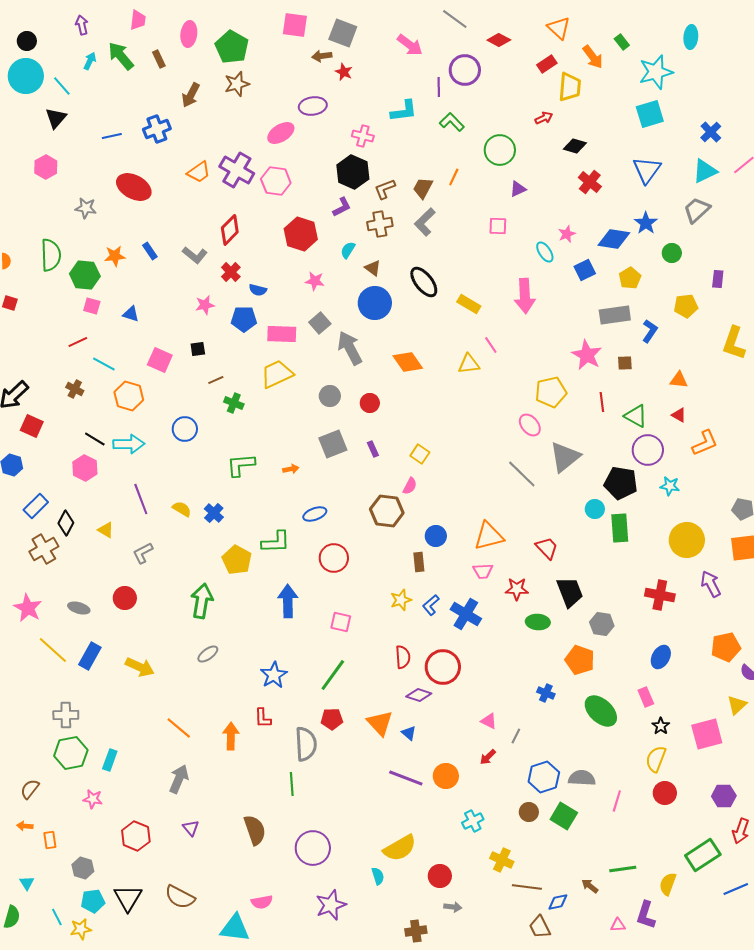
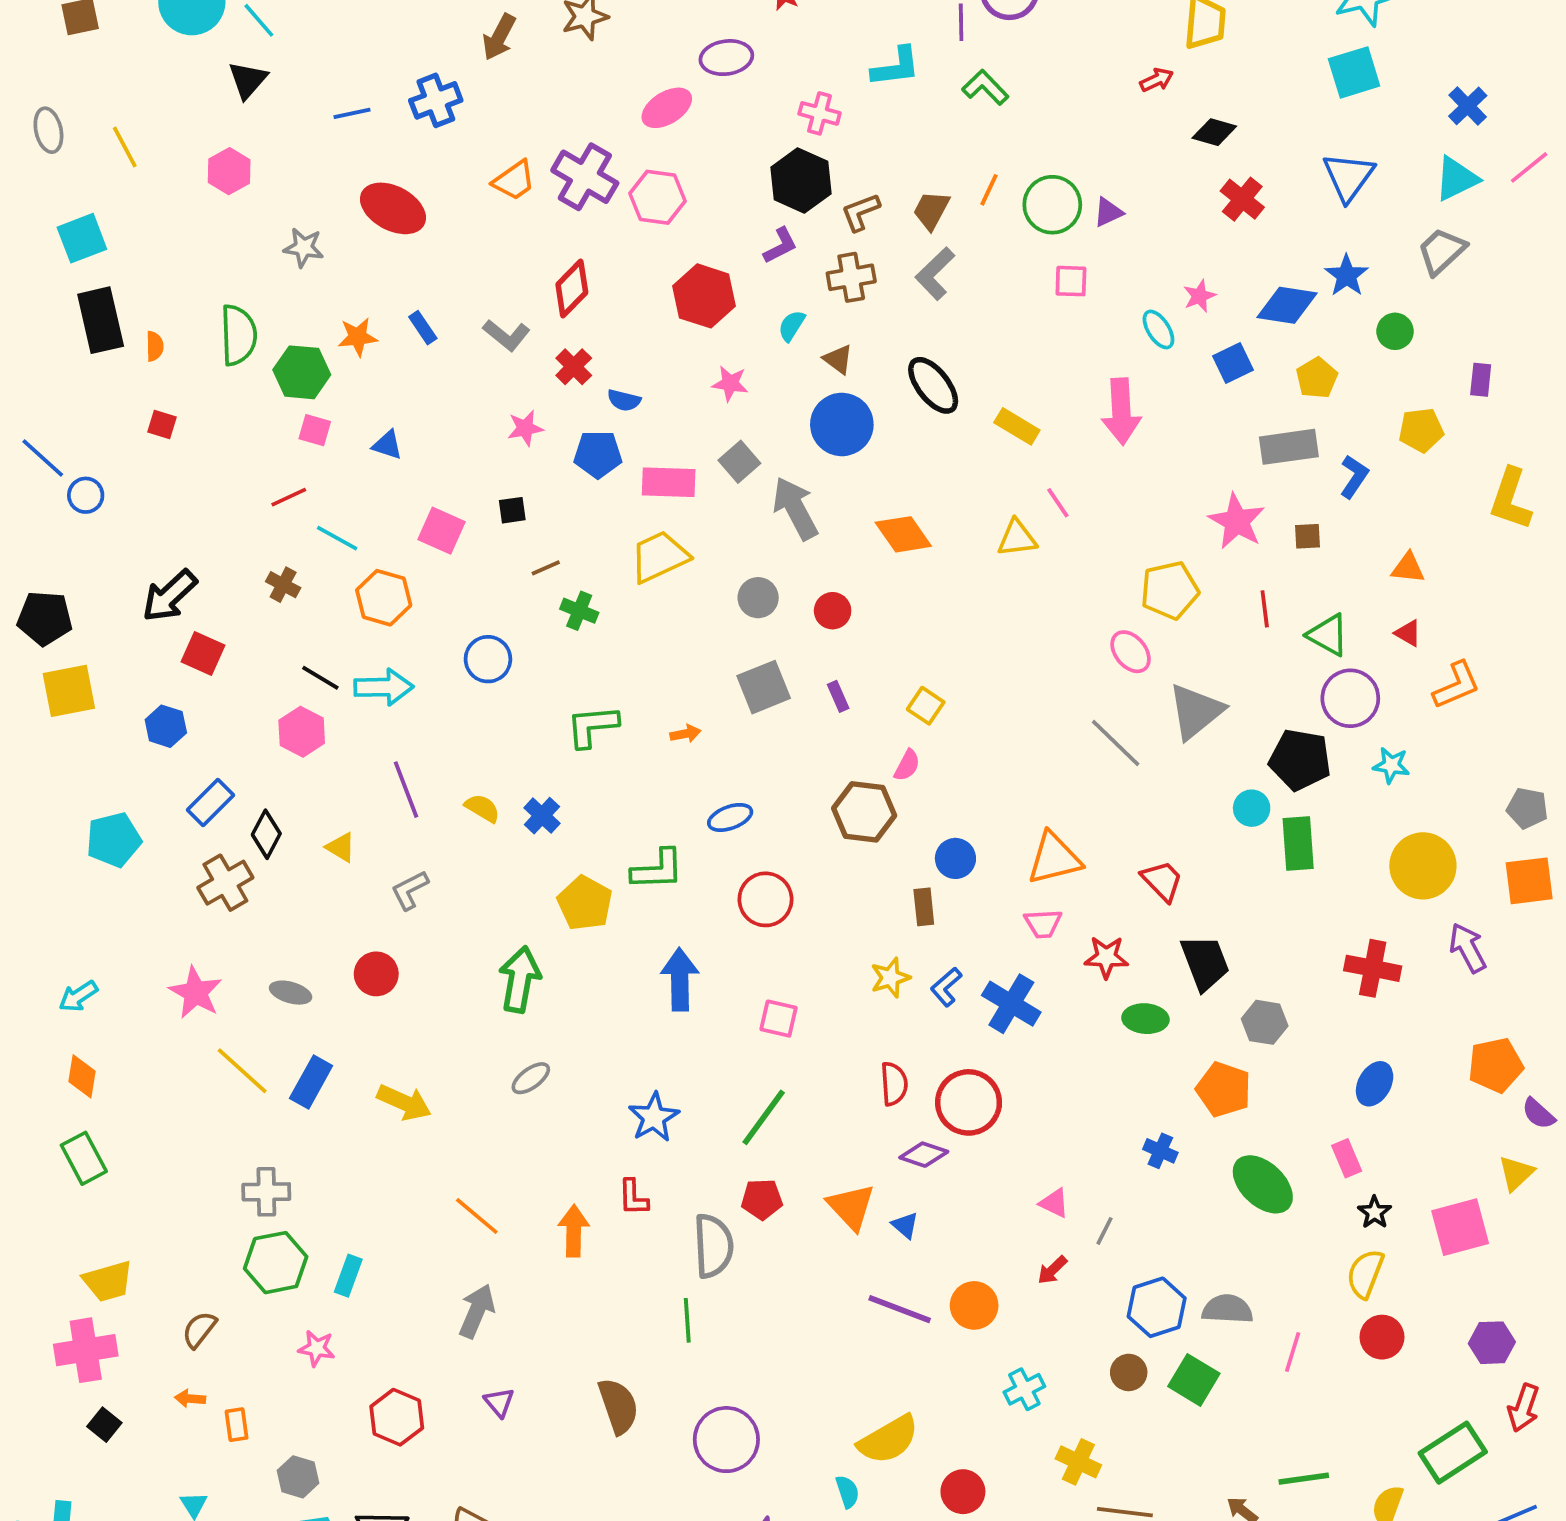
green circle: (500, 150) -> (1052, 205), moved

